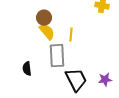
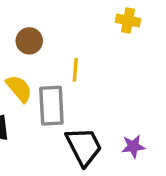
yellow semicircle: (47, 32) -> (19, 89), moved

